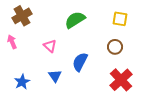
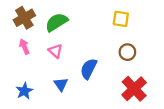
yellow square: (120, 19) -> (121, 19), moved
green semicircle: (75, 20) -> (56, 22), moved
pink arrow: (12, 42) -> (24, 47), moved

